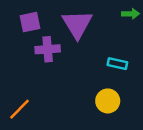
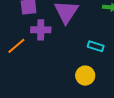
orange line: (20, 109) -> (16, 46), moved

